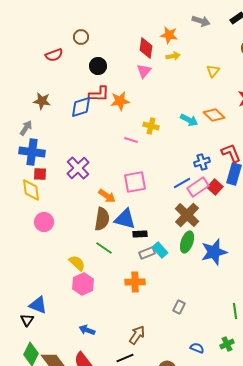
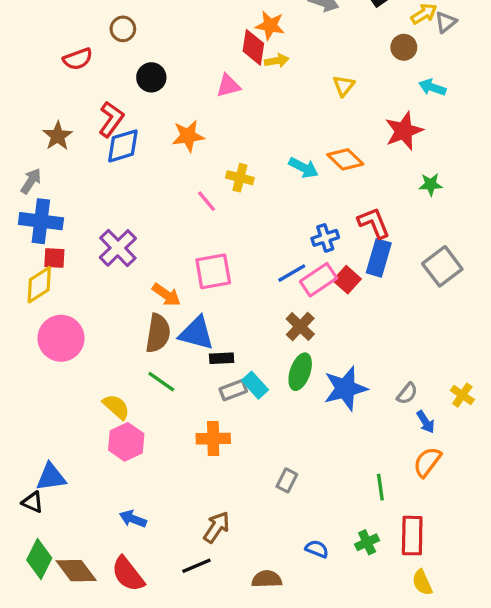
red diamond: (146, 48) -> (253, 47), moved
pink triangle: (144, 71) -> (228, 86), turned 35
red L-shape: (99, 94) -> (111, 119), moved, turned -55
brown star: (42, 101) -> (58, 136), turned 30
pink line: (131, 140) -> (207, 201), turned 32
yellow diamond: (31, 190) -> (39, 285), turned 65
brown cross: (187, 215) -> (300, 327), size x0.7
pink circle: (44, 222) -> (61, 338), size x1.4
blue triangle: (38, 305) -> (51, 477), turned -30
black triangle: (27, 320) -> (33, 502), turned -40

